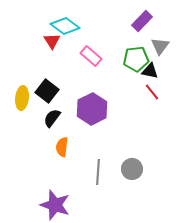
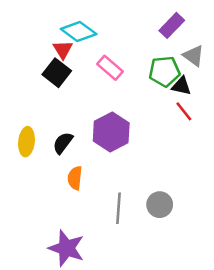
gray triangle: (160, 46) -> (194, 56), turned -30
black square: (47, 91) -> (57, 73), moved
yellow ellipse: (22, 98) -> (26, 142), moved

